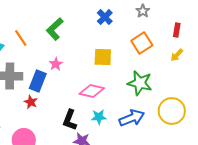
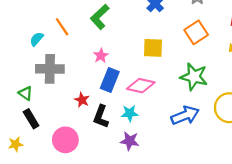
blue rectangle: (38, 81) -> (110, 80), moved
red star: (31, 102) -> (82, 100), moved
cyan star: (99, 117) -> (130, 113), moved
black L-shape: (70, 120) -> (101, 117), moved

